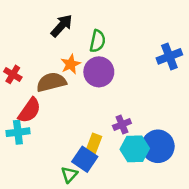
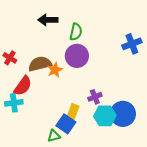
black arrow: (62, 26) -> (48, 20), turned -132
orange star: (71, 64) -> (55, 70), moved
green triangle: (69, 175) -> (54, 136), turned 32

